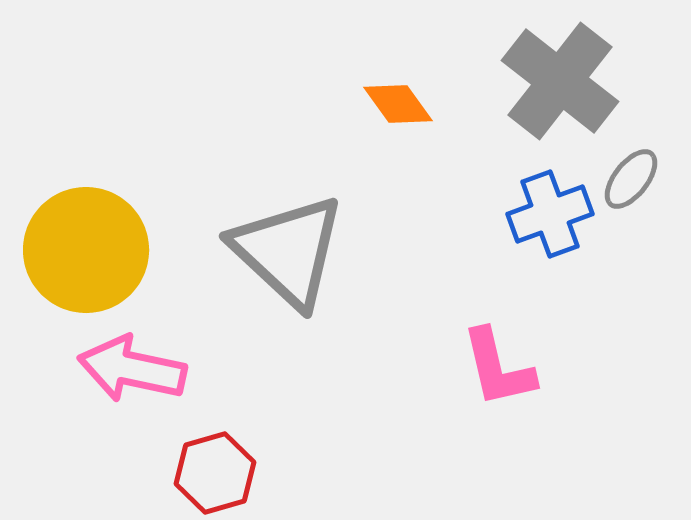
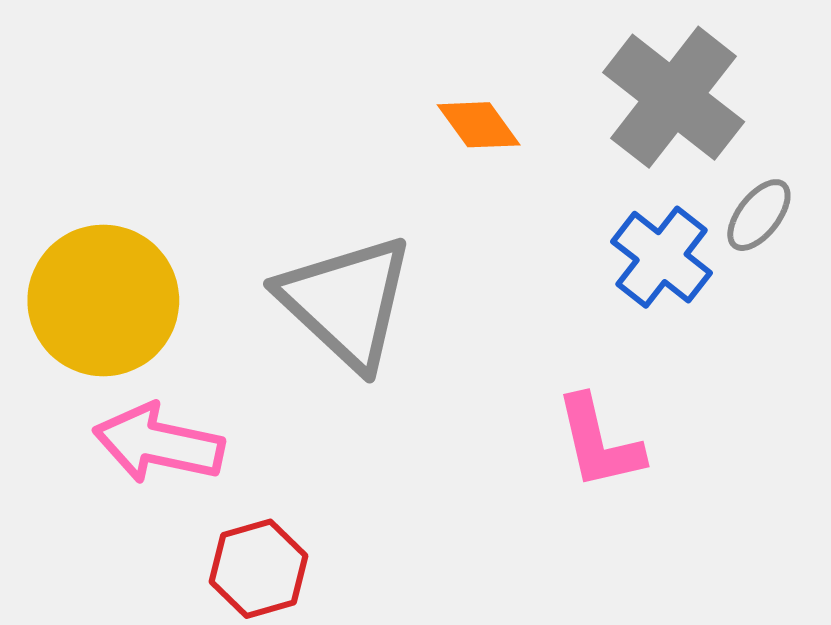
blue cross: (550, 214) -> (662, 257), turned -32

